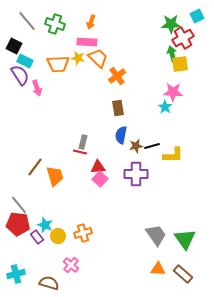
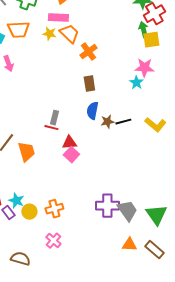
orange trapezoid: (58, 64) -> (18, 30), moved
yellow L-shape: (173, 155) -> (155, 125), moved, turned 40
purple cross: (136, 174) -> (107, 206), moved
pink cross: (71, 265) -> (53, 241), moved

